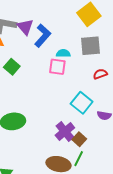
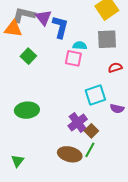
blue L-shape: (43, 36) -> (60, 27), turned -30
cyan square: (82, 103) -> (95, 95), turned 30

